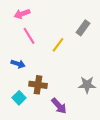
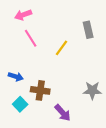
gray rectangle: (83, 28) -> (88, 30), turned -49
blue arrow: (18, 64) -> (16, 77), moved

